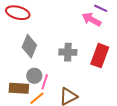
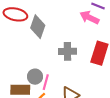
gray diamond: (29, 46) -> (38, 27), moved

